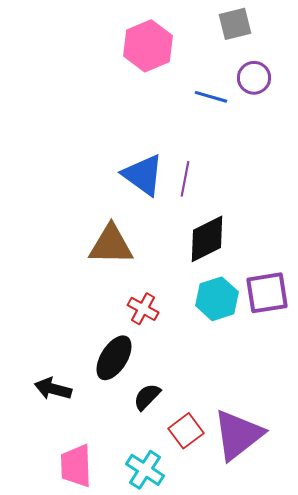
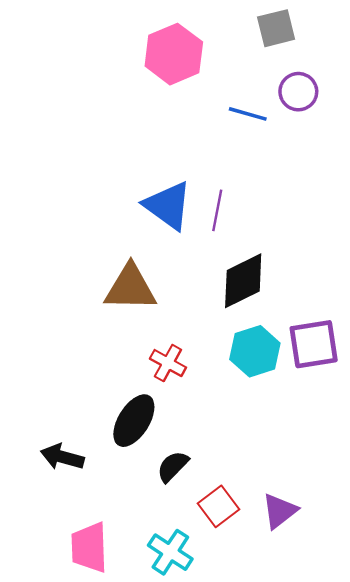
purple triangle: (238, 435) -> (280, 511), size x0.6

